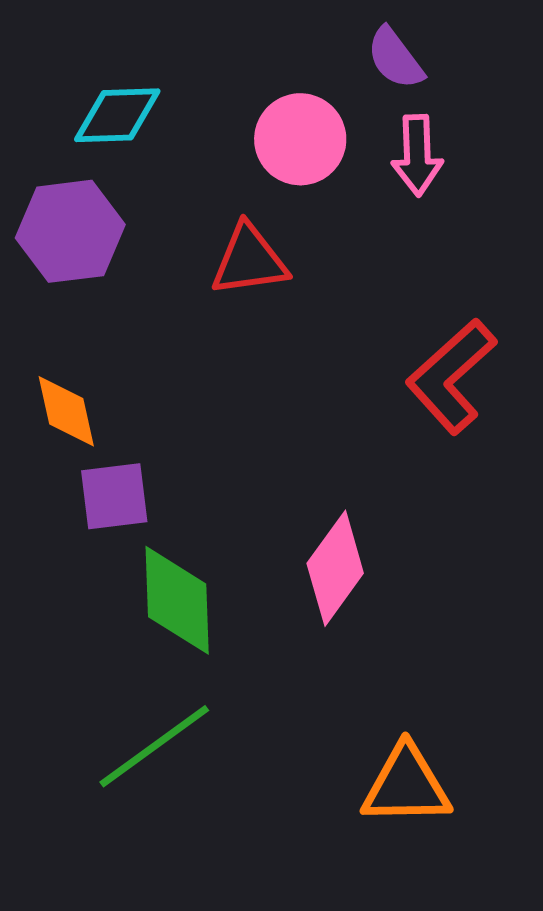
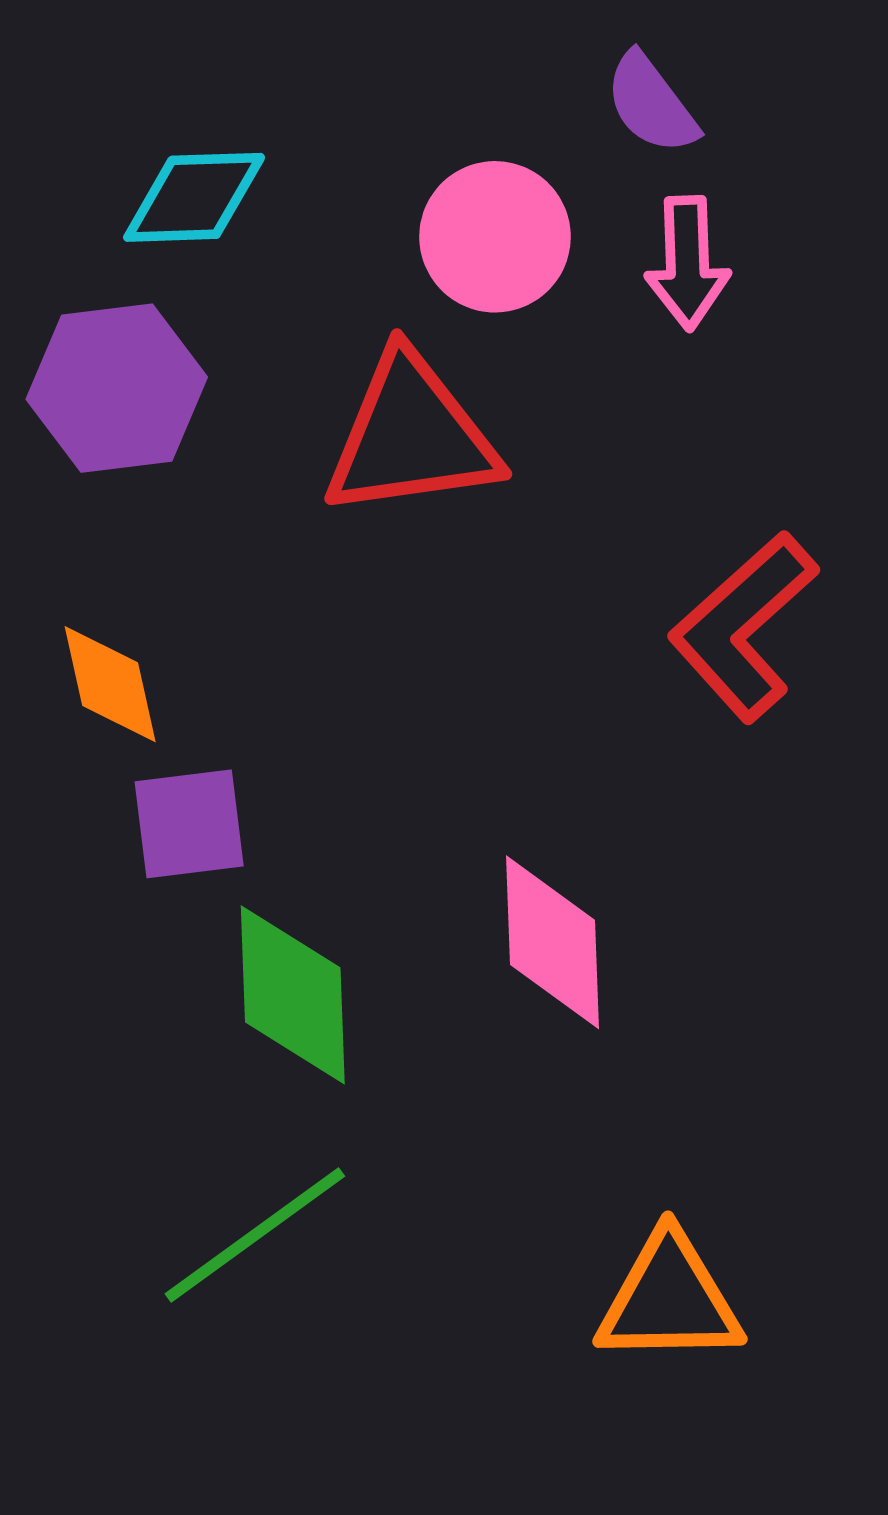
red triangle: (249, 260) -> (411, 436), size x1.4
pink diamond: (335, 568) -> (553, 942), turned -38

